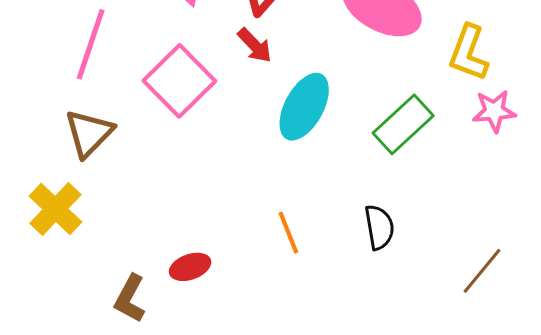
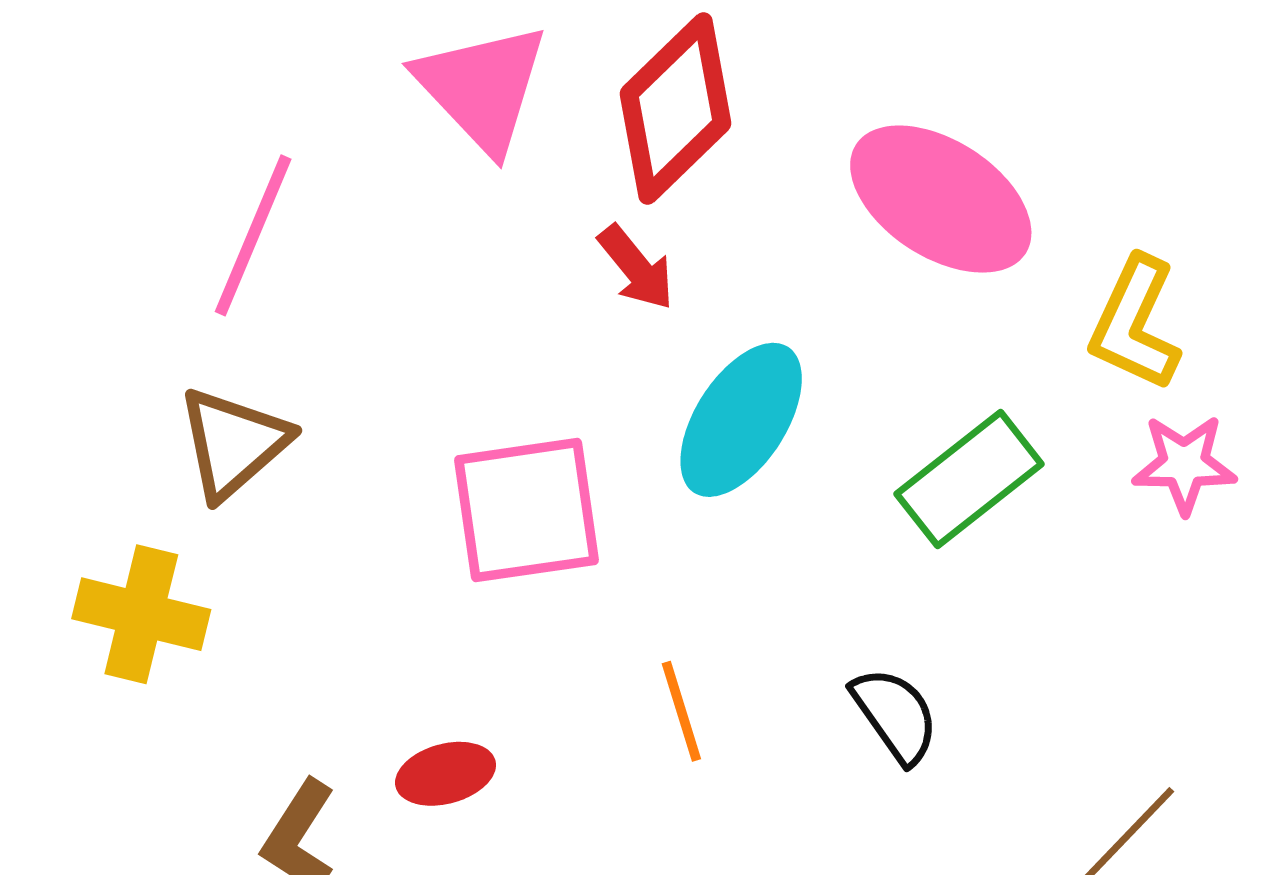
pink square: (179, 81) -> (526, 510), moved, turned 32
yellow cross: (55, 209) -> (141, 614), turned -34
black semicircle: (379, 227) -> (895, 715), turned -30

